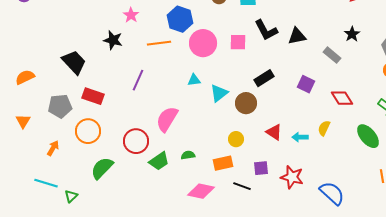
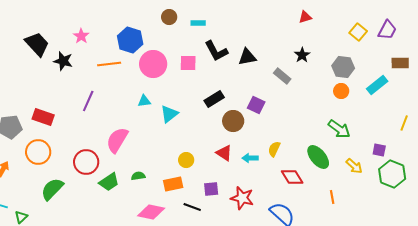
black trapezoid: (74, 62) -> (37, 44), moved
red diamond: (342, 98) -> (292, 177), moved
brown circle: (246, 103) -> (233, 121), moved

